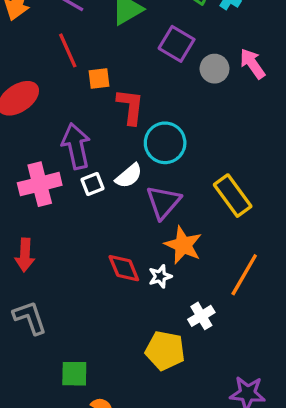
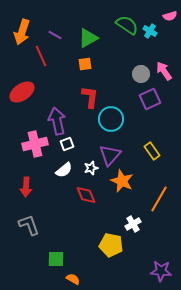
purple square: (177, 44) -> (150, 99), moved, turned 35
red line: (68, 50) -> (41, 56), moved
orange square: (99, 78) -> (85, 64), moved
white semicircle: (129, 176) -> (64, 170), moved
yellow rectangle: (233, 196) -> (152, 151), size x0.7
white star: (160, 276) -> (91, 168), moved

